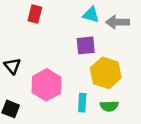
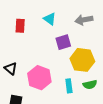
cyan triangle: (91, 15) -> (50, 19), moved, turned 32

